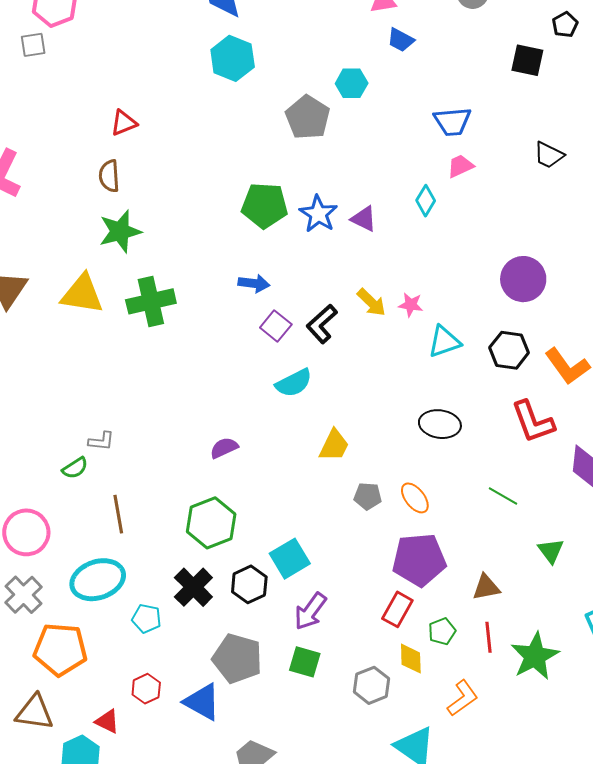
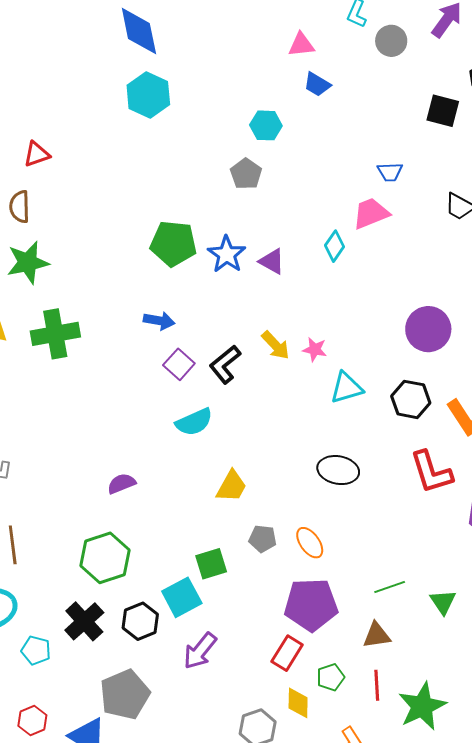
gray pentagon: (308, 117) -> (246, 174), moved, size x0.7
blue trapezoid: (452, 122) -> (390, 172), moved, size x0.7
pink trapezoid: (460, 166) -> (371, 213), size x1.4
green line: (503, 496) -> (390, 587), moved, turned -52
gray pentagon: (237, 658) -> (125, 695), turned 30
green square: (305, 662) -> (211, 564), moved, turned -36

